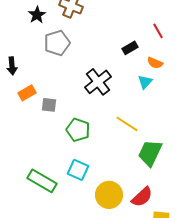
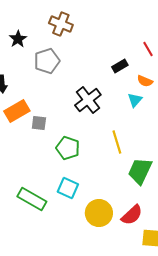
black star: (37, 15) -> (18, 39), moved
orange rectangle: (27, 93) -> (17, 111), size x1.4
yellow line: (127, 124) -> (117, 142), turned 40

